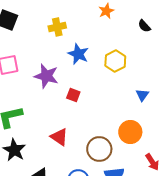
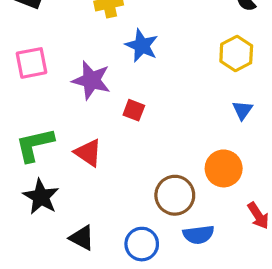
yellow hexagon: (115, 61) -> (236, 53), moved
red triangle: (59, 137) -> (88, 153), moved

